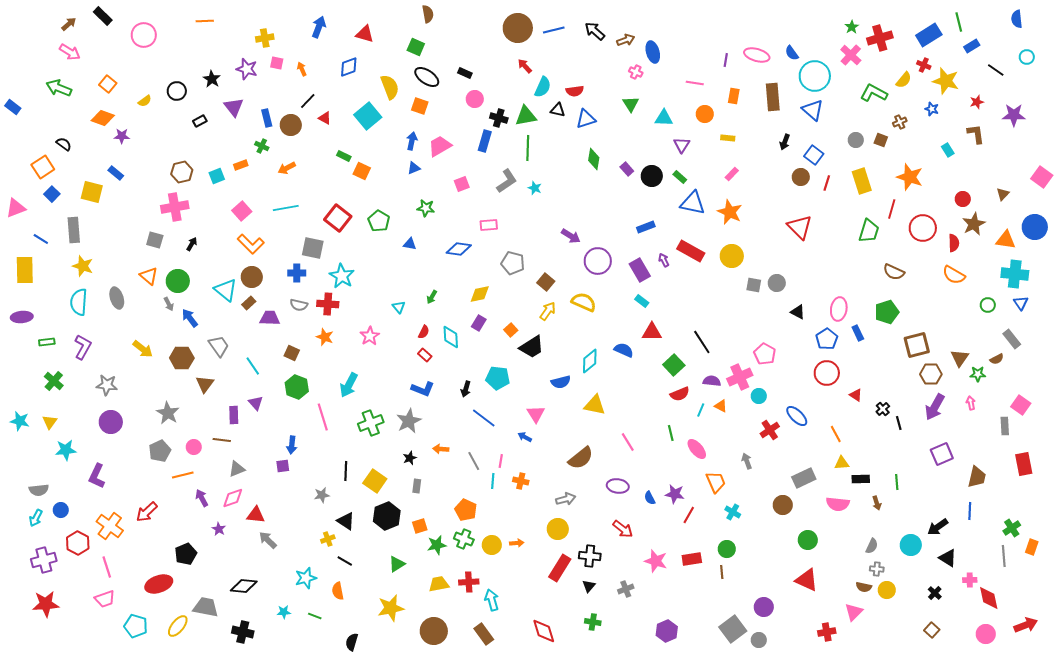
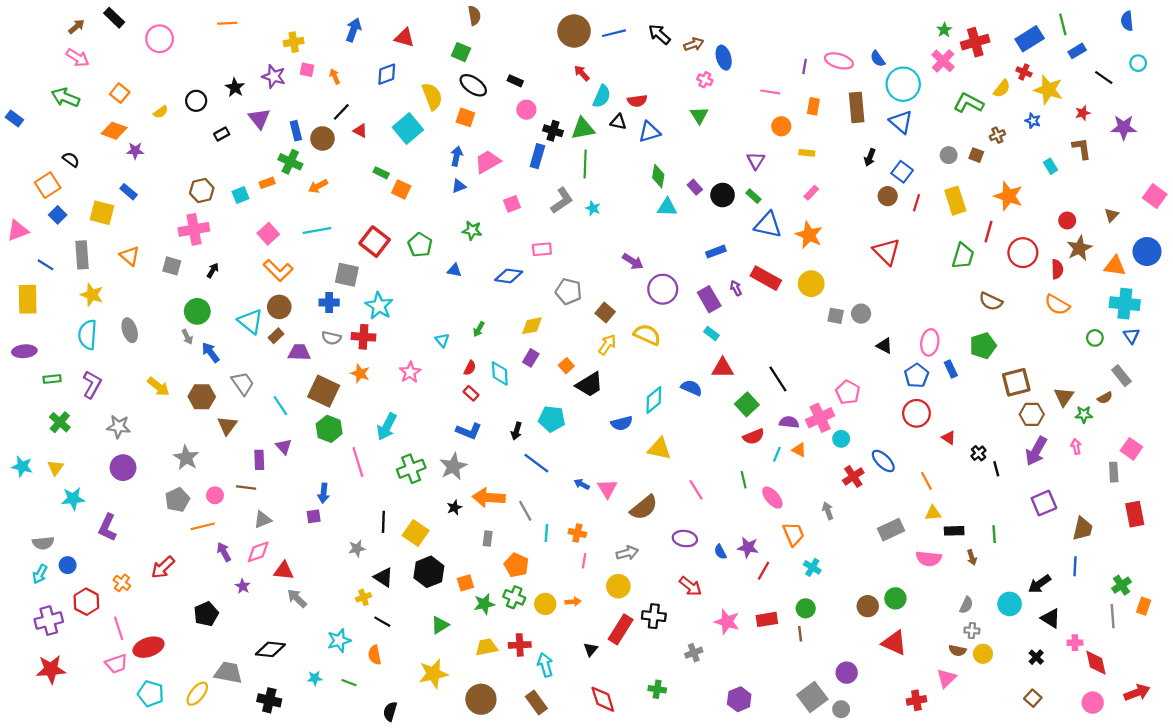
cyan triangle: (664, 118) -> (667, 207), moved
green cross: (262, 146) -> (290, 162), size x1.5
orange triangle: (149, 276) -> (130, 256), moved
brown square: (292, 353) -> (324, 391), size x1.8
pink triangle: (536, 414) -> (607, 489), moved
orange arrow: (441, 449) -> (489, 498), size x1.8
pink line: (501, 461) -> (584, 561), moved
gray rectangle: (417, 486) -> (488, 539), moved
brown circle: (783, 505) -> (868, 606), moved
orange cross: (110, 526) -> (122, 583), size x0.6
red ellipse: (159, 584) -> (148, 647), moved
black triangle: (589, 586) -> (591, 649), moved

